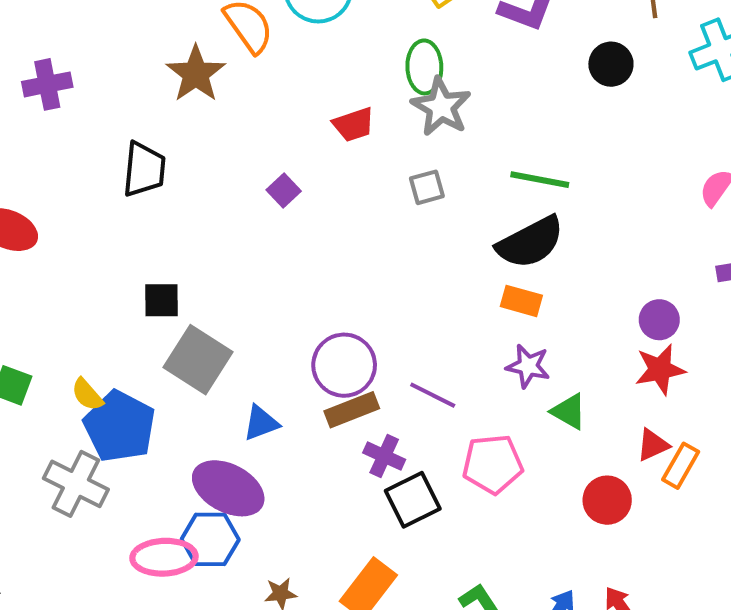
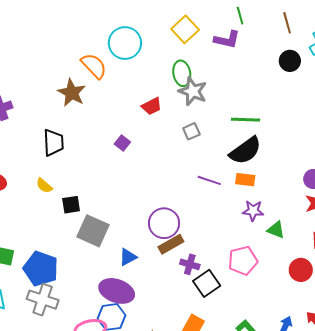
black circle: (611, 64) -> (290, 61), moved
yellow semicircle: (87, 395) -> (44, 186), moved
purple line: (433, 395) -> (209, 180), moved
blue pentagon: (120, 426) -> (41, 269), moved

